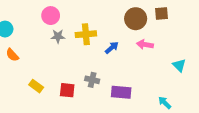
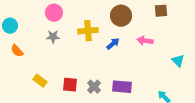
brown circle: (136, 19) -> (121, 16), moved
gray star: (58, 36) -> (53, 37), moved
gray cross: (92, 80) -> (94, 87), moved, turned 32

